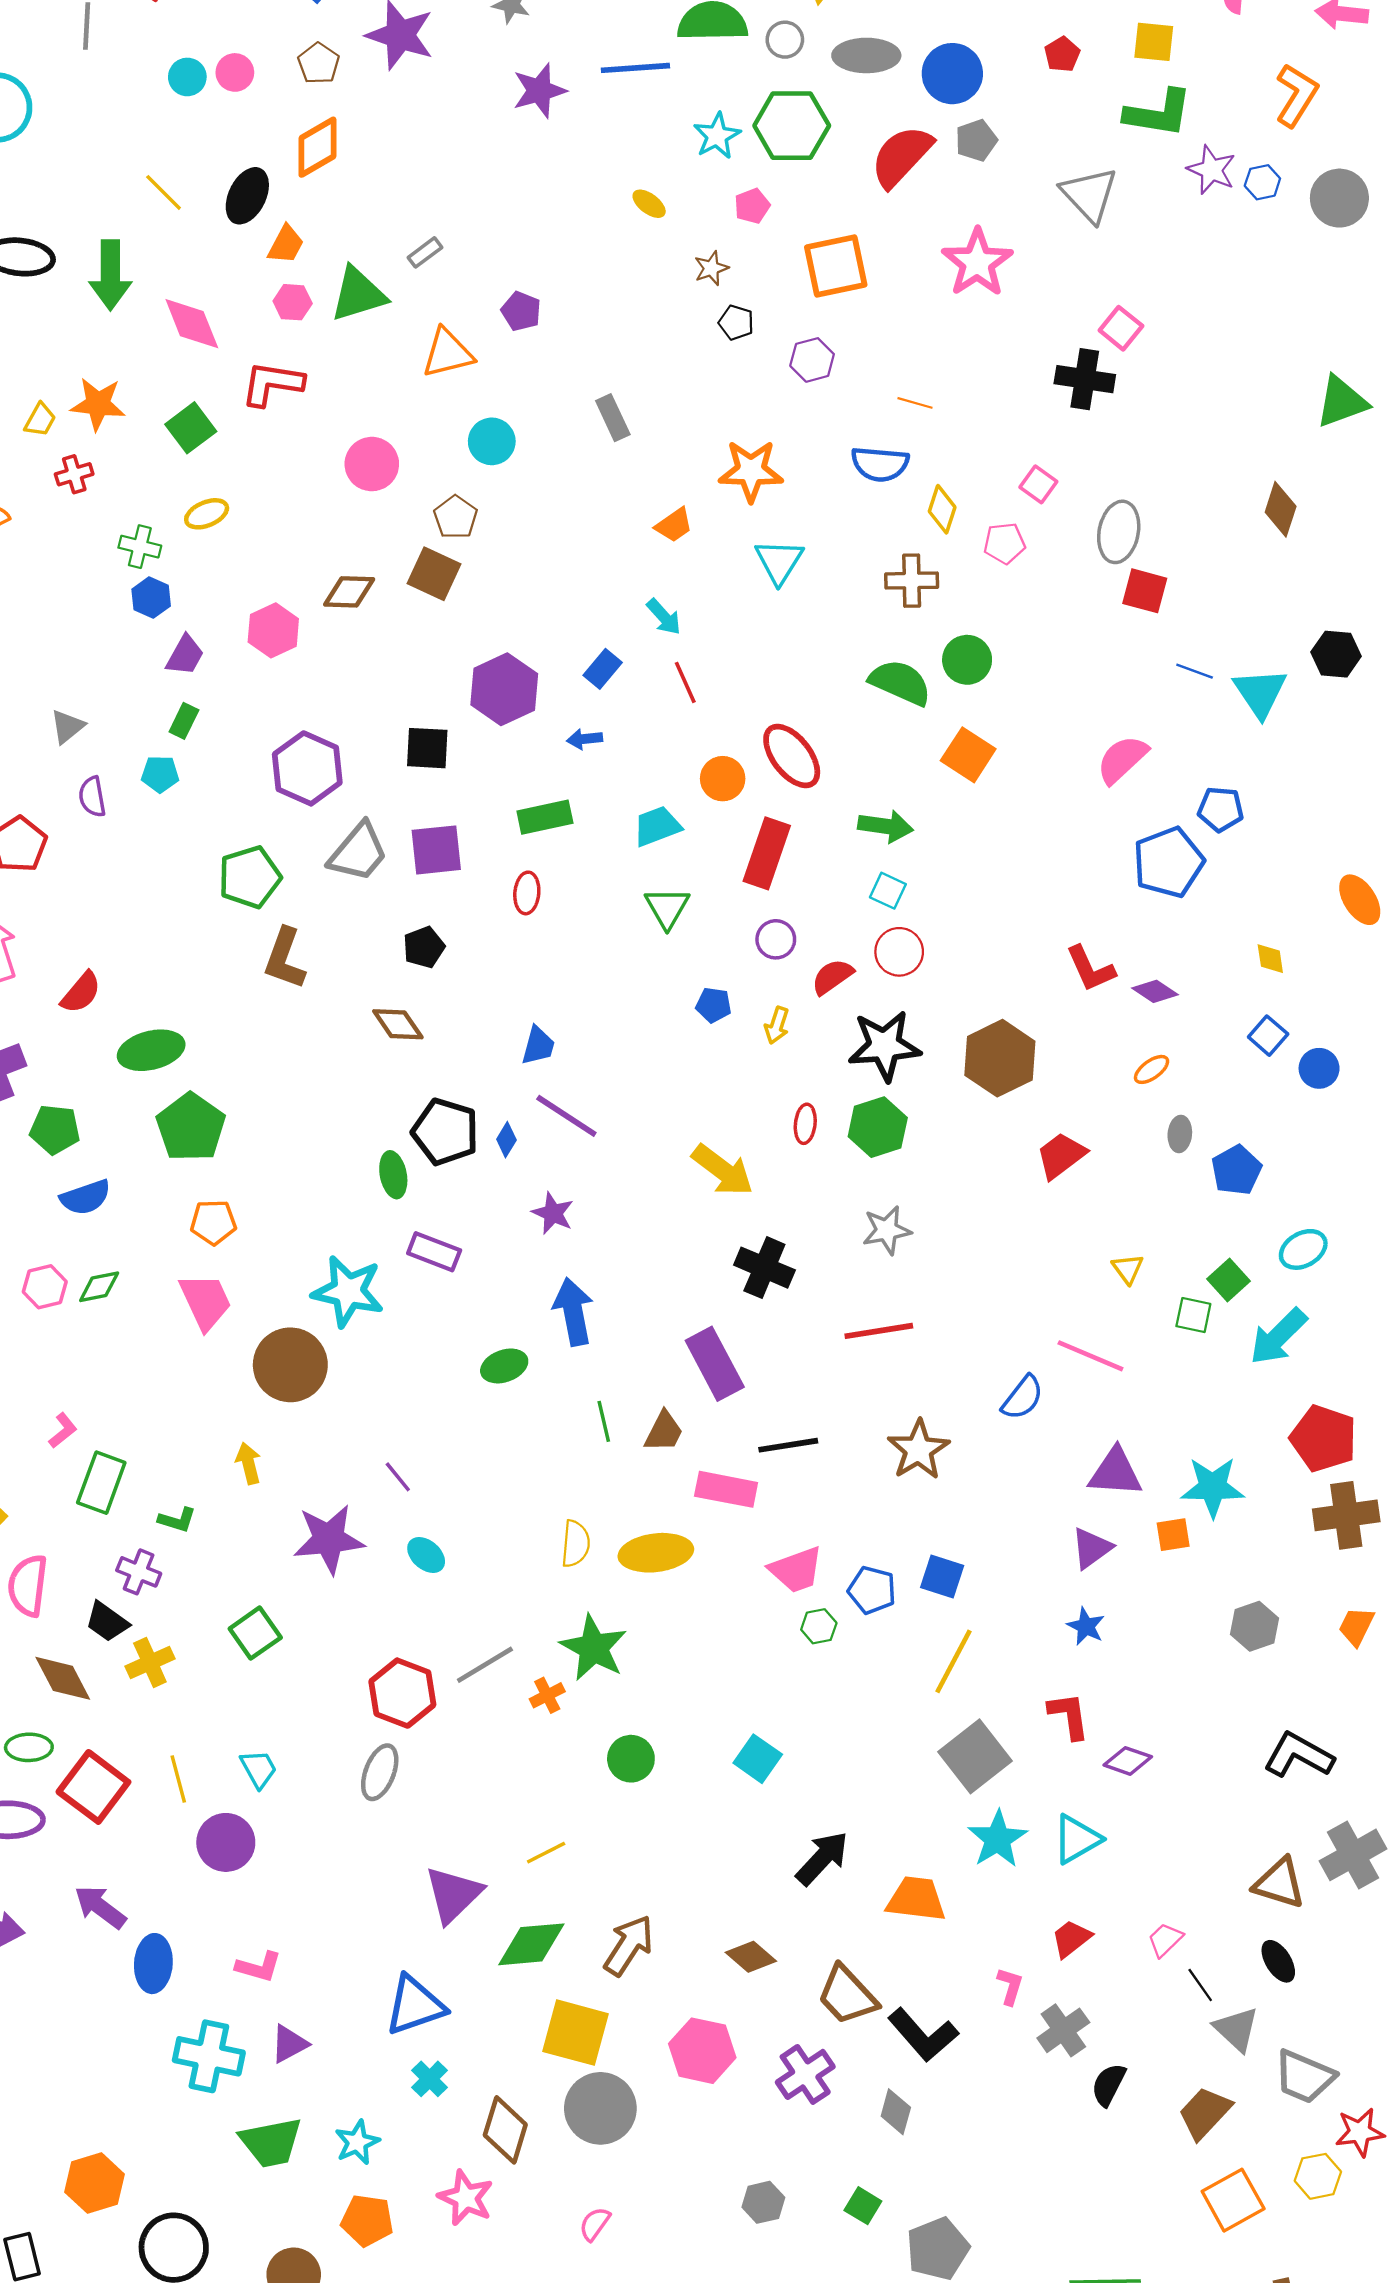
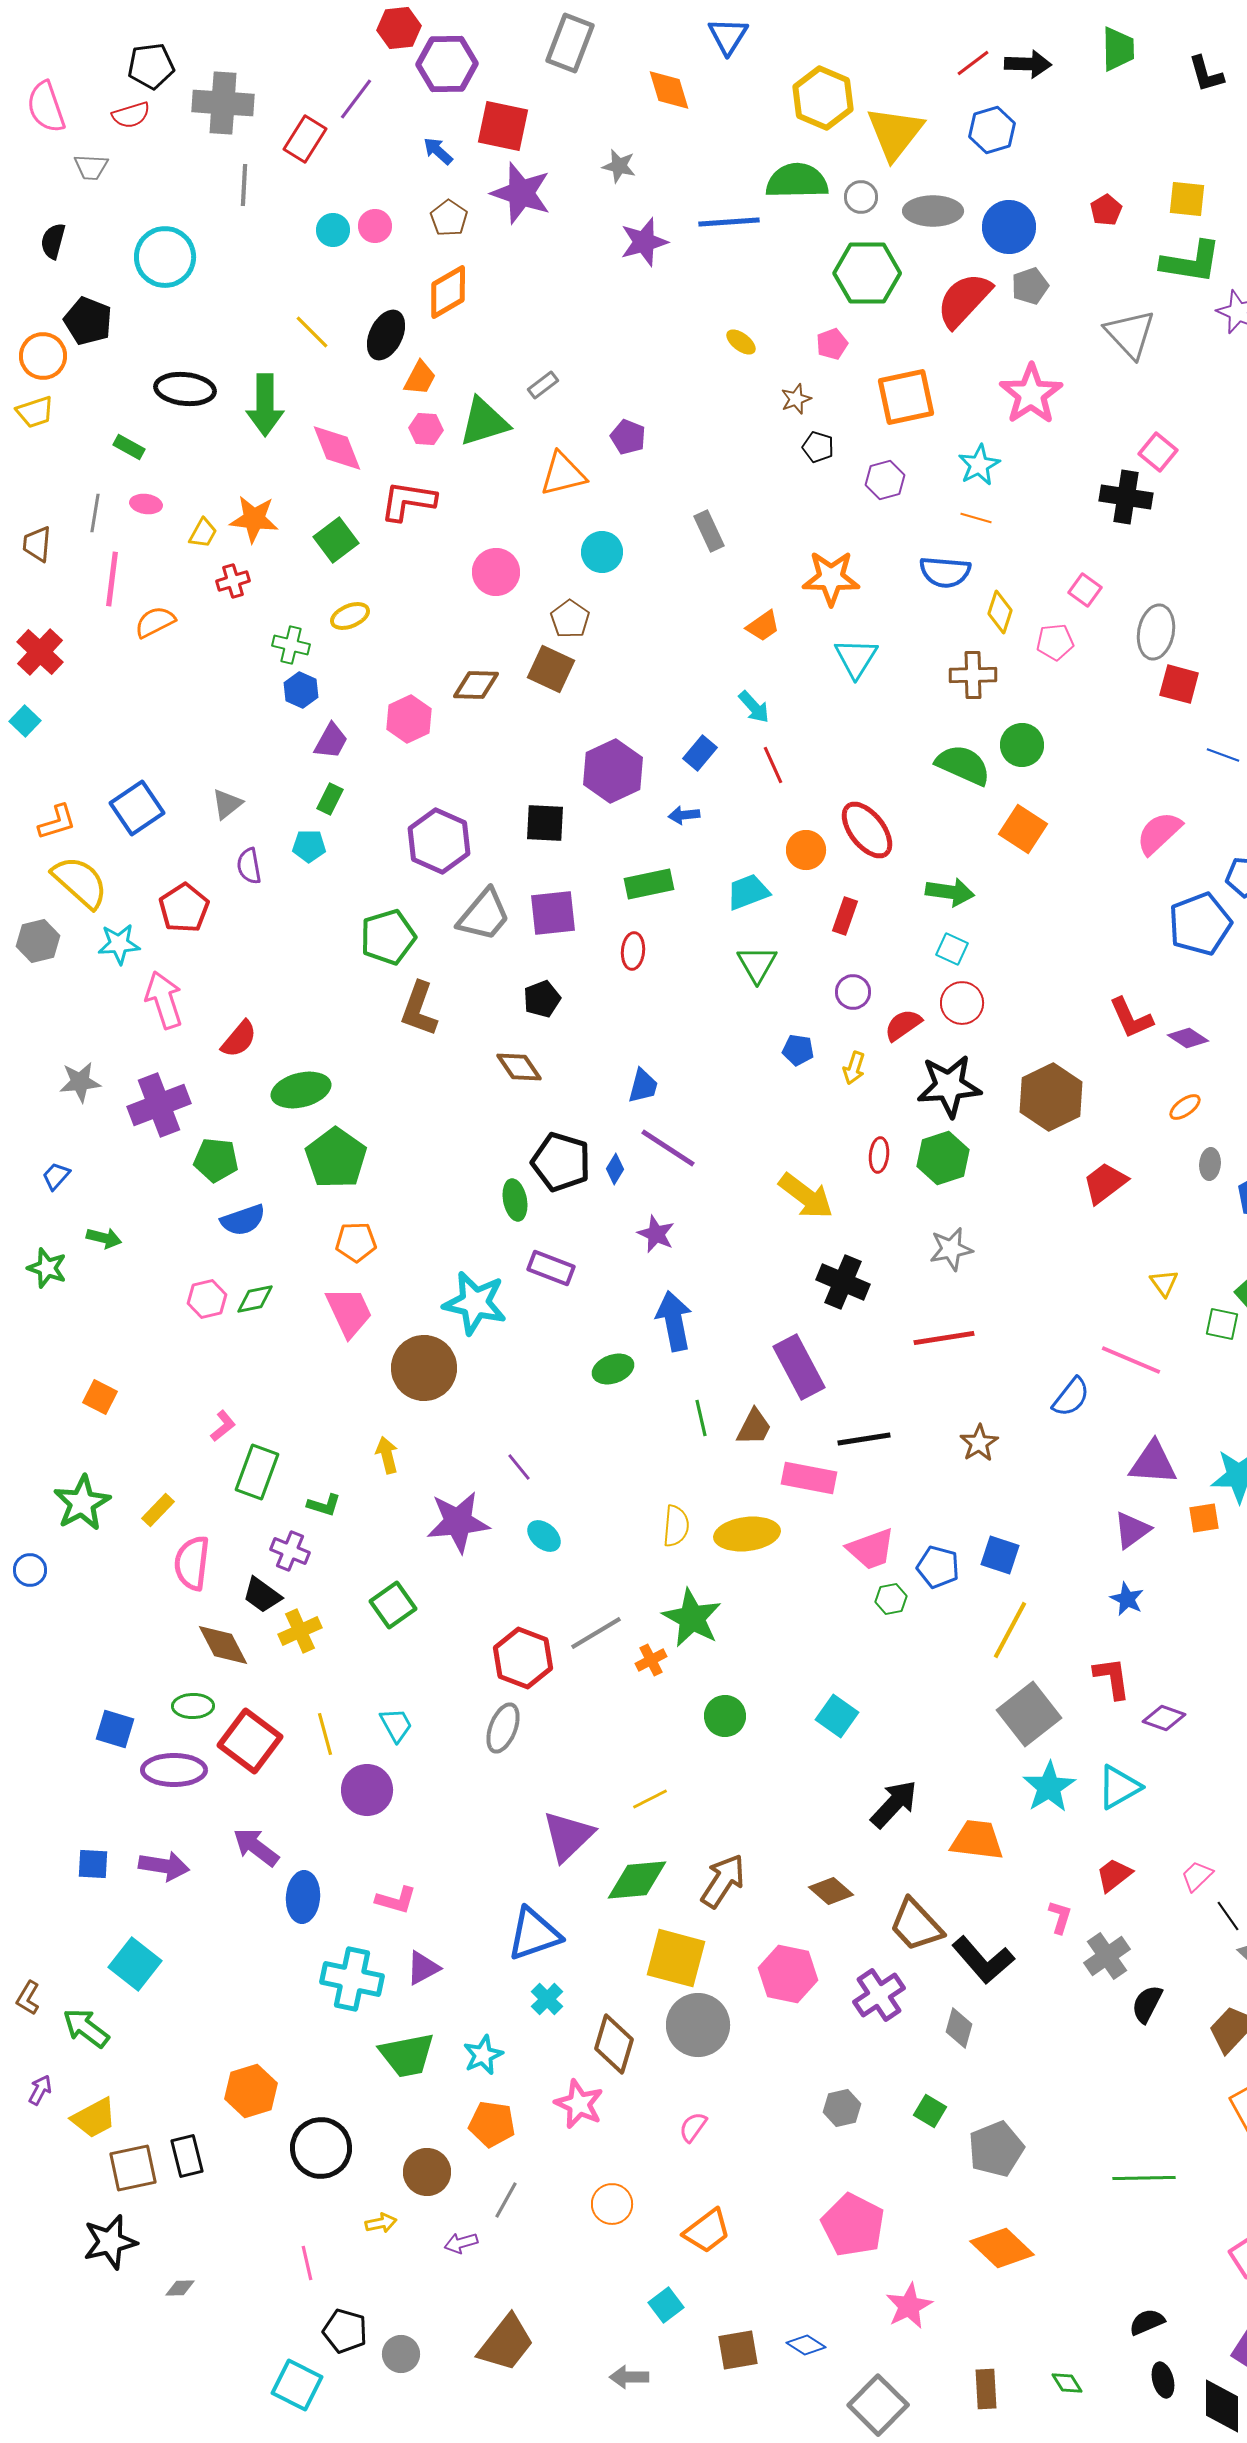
cyan star: (717, 136) -> (979, 465), moved
red rectangle: (767, 853) -> (845, 916), size x0.6
brown star: (918, 1450) -> (979, 1443), size x0.7

